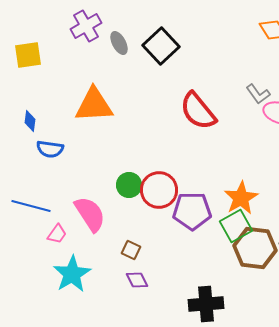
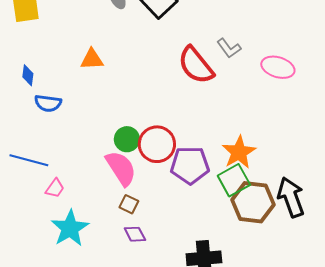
gray L-shape: (258, 94) -> (229, 48), moved
orange triangle: (94, 105) -> (92, 59), size x0.6
pink semicircle: (90, 214) -> (121, 168), moved

